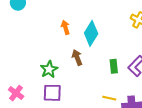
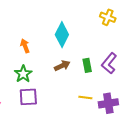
orange arrow: (65, 27) -> (25, 46), moved
brown arrow: (77, 57) -> (62, 66), moved, turned 91

